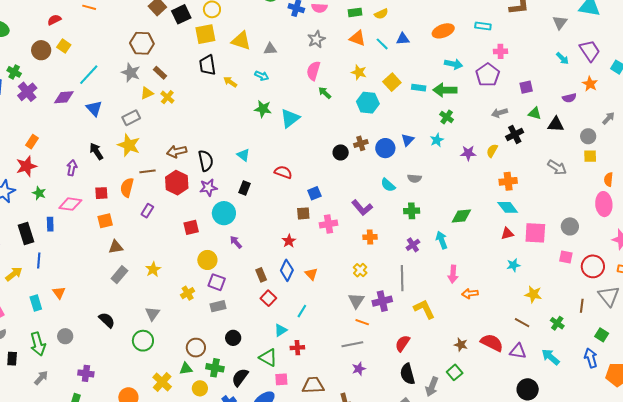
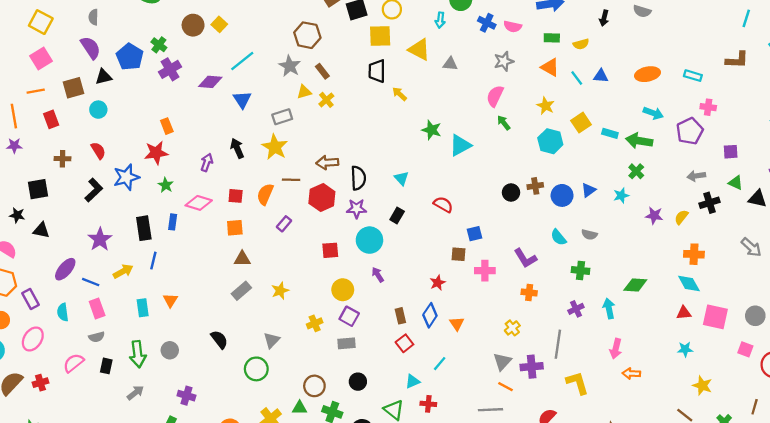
cyan arrow: (262, 76) -> (440, 20), moved, turned 64
orange rectangle: (32, 142) -> (167, 126), turned -64

